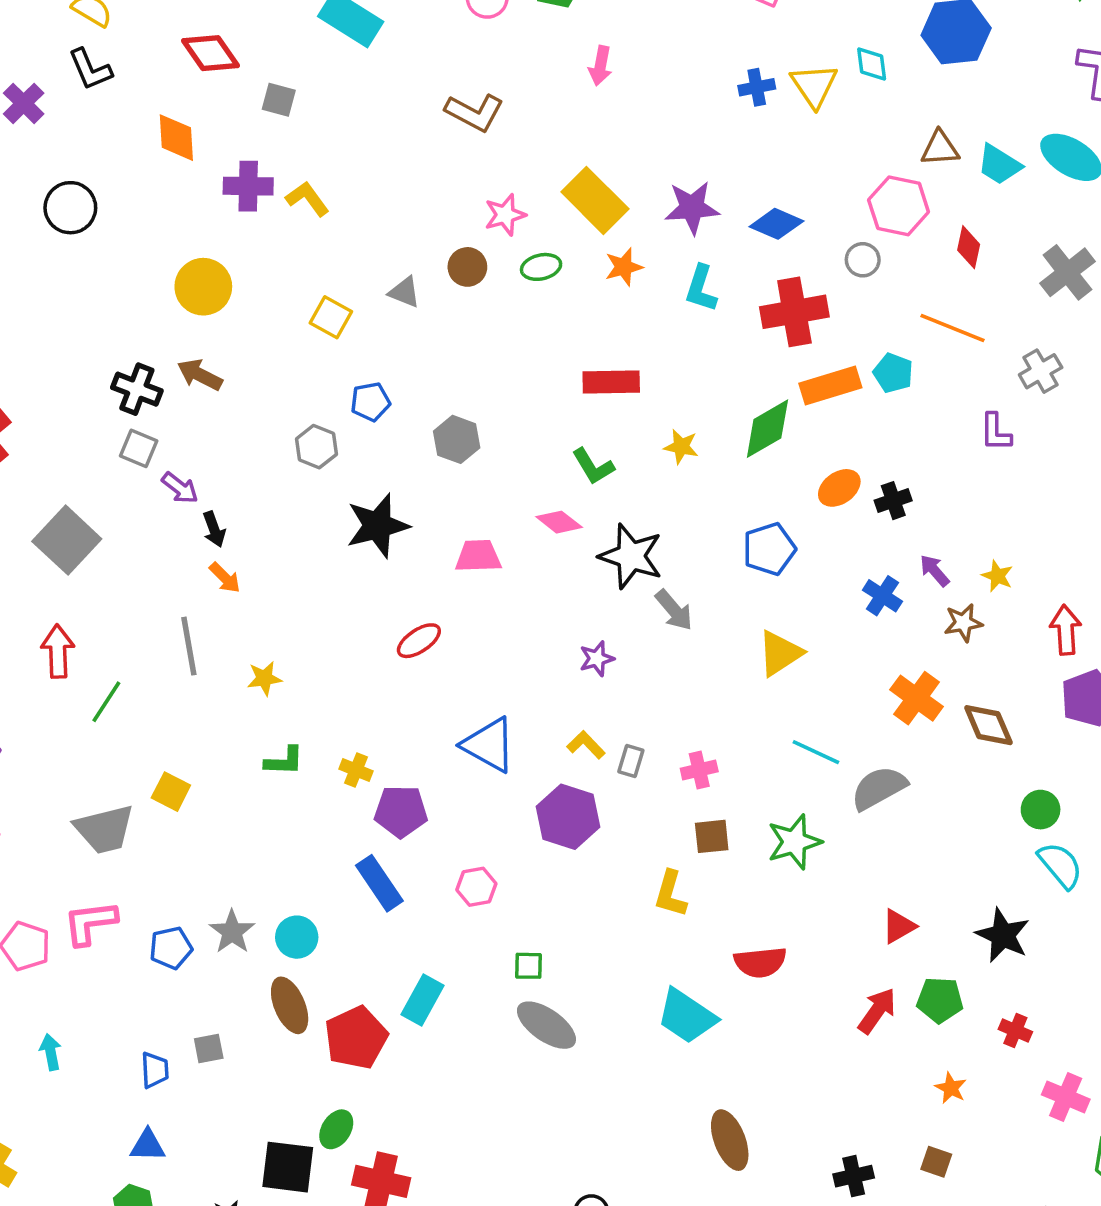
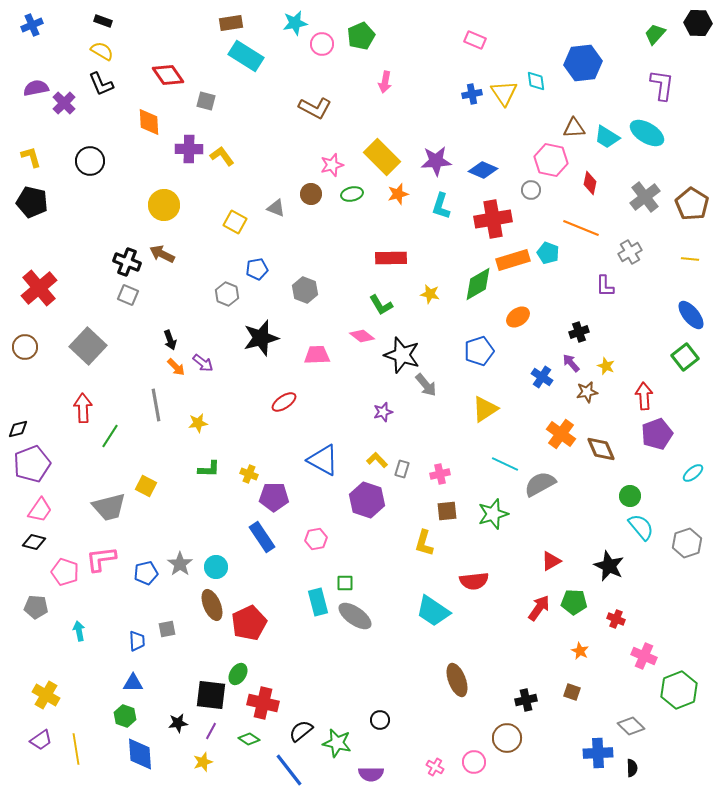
purple arrow: (180, 488) -> (203, 363), moved
black cross: (893, 501) -> (579, 332), moved
cyan rectangle: (422, 1000) -> (318, 602), moved, turned -44

